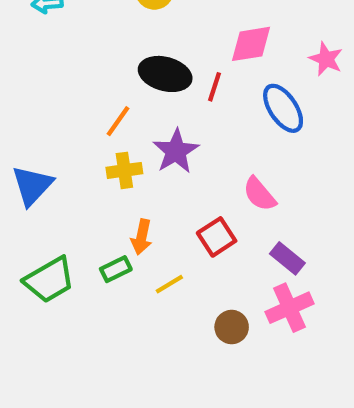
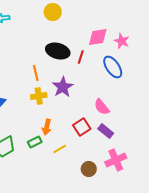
pink star: (326, 59) -> (122, 41), moved
orange line: (118, 121) -> (36, 73), turned -49
purple rectangle: (287, 258) -> (106, 131), moved

